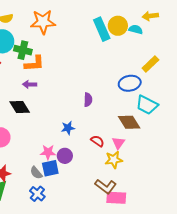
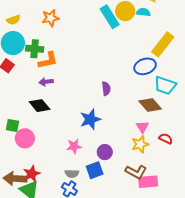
orange star: (43, 22) -> (50, 18), size x0.7
yellow rectangle: (150, 64) -> (163, 44), size x1.4
blue star: (68, 128) -> (90, 119), size x1.5
red semicircle: (97, 141) -> (166, 139), moved
purple circle: (65, 156) -> (105, 152), moved
blue square: (50, 168) -> (95, 170), moved
gray semicircle: (36, 173) -> (72, 174), moved, turned -40

